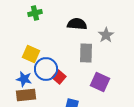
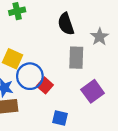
black semicircle: (77, 24) -> (66, 24), turned -114
purple square: (100, 82) -> (93, 91), turned 30

